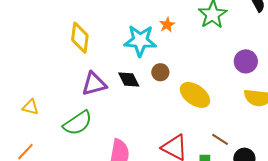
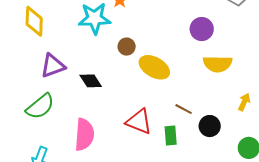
brown circle: (160, 72) -> (127, 47), moved
black diamond: (129, 79) -> (91, 81), moved

